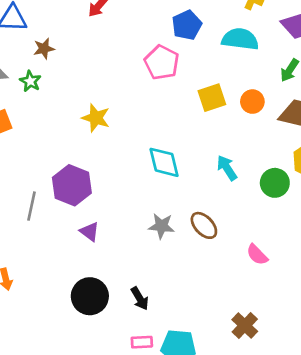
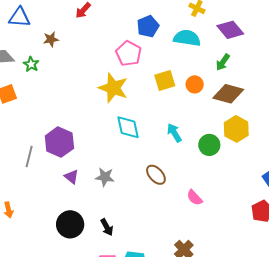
brown star: (44, 49) -> (51, 39), moved
yellow star: (96, 118) -> (113, 88), moved, size x1.4
gray star: (161, 226) -> (105, 177), moved

